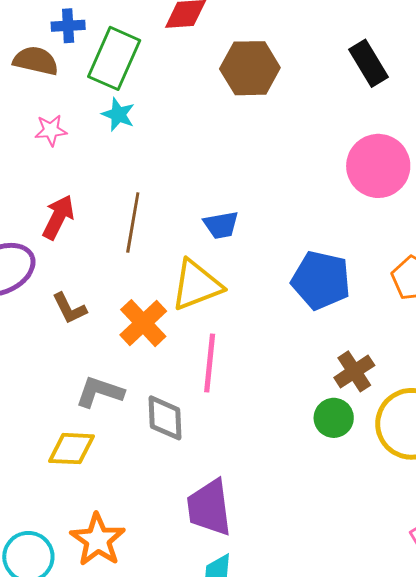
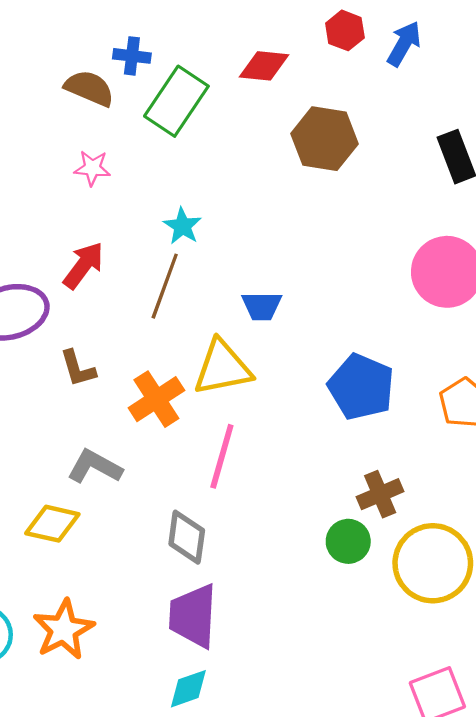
cyan star: (118, 114) -> (182, 226), moved
gray diamond: (165, 418) -> (187, 537), moved

